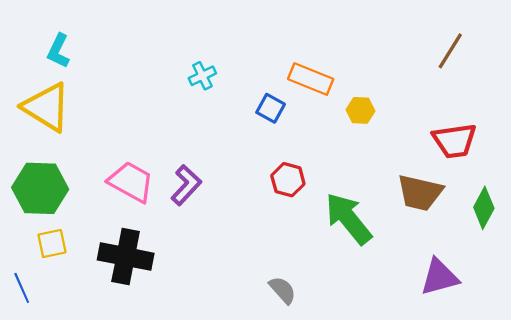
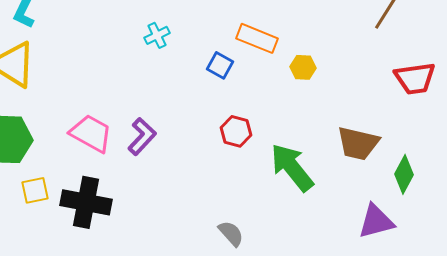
red trapezoid: (455, 141) -> (415, 78), moved
green diamond: (484, 208) -> (404, 174), moved
yellow square: (52, 244) -> (35, 190), moved

